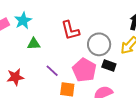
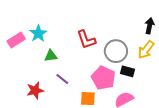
purple line: (52, 71) -> (62, 79), moved

